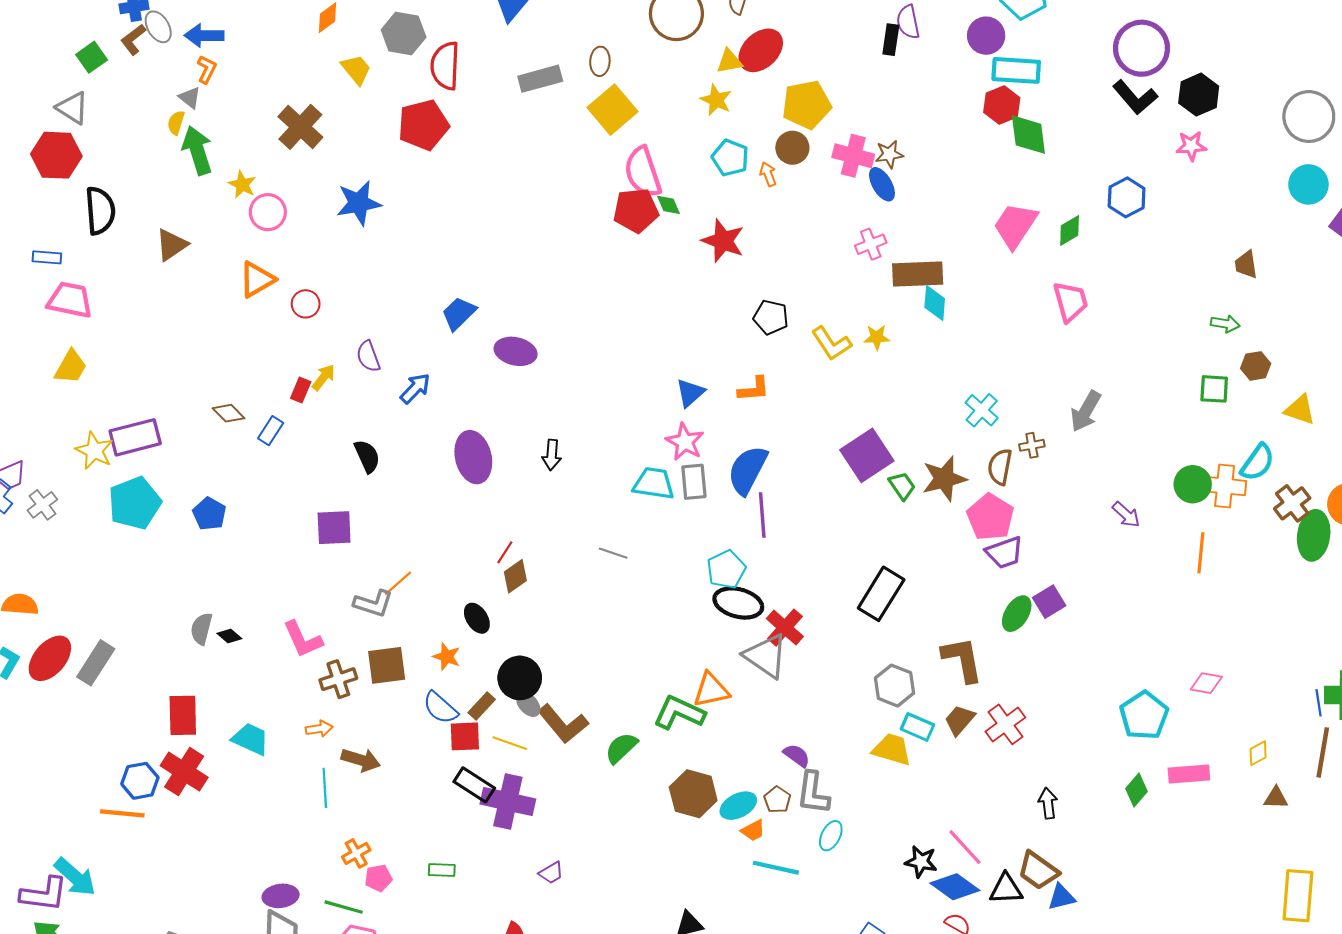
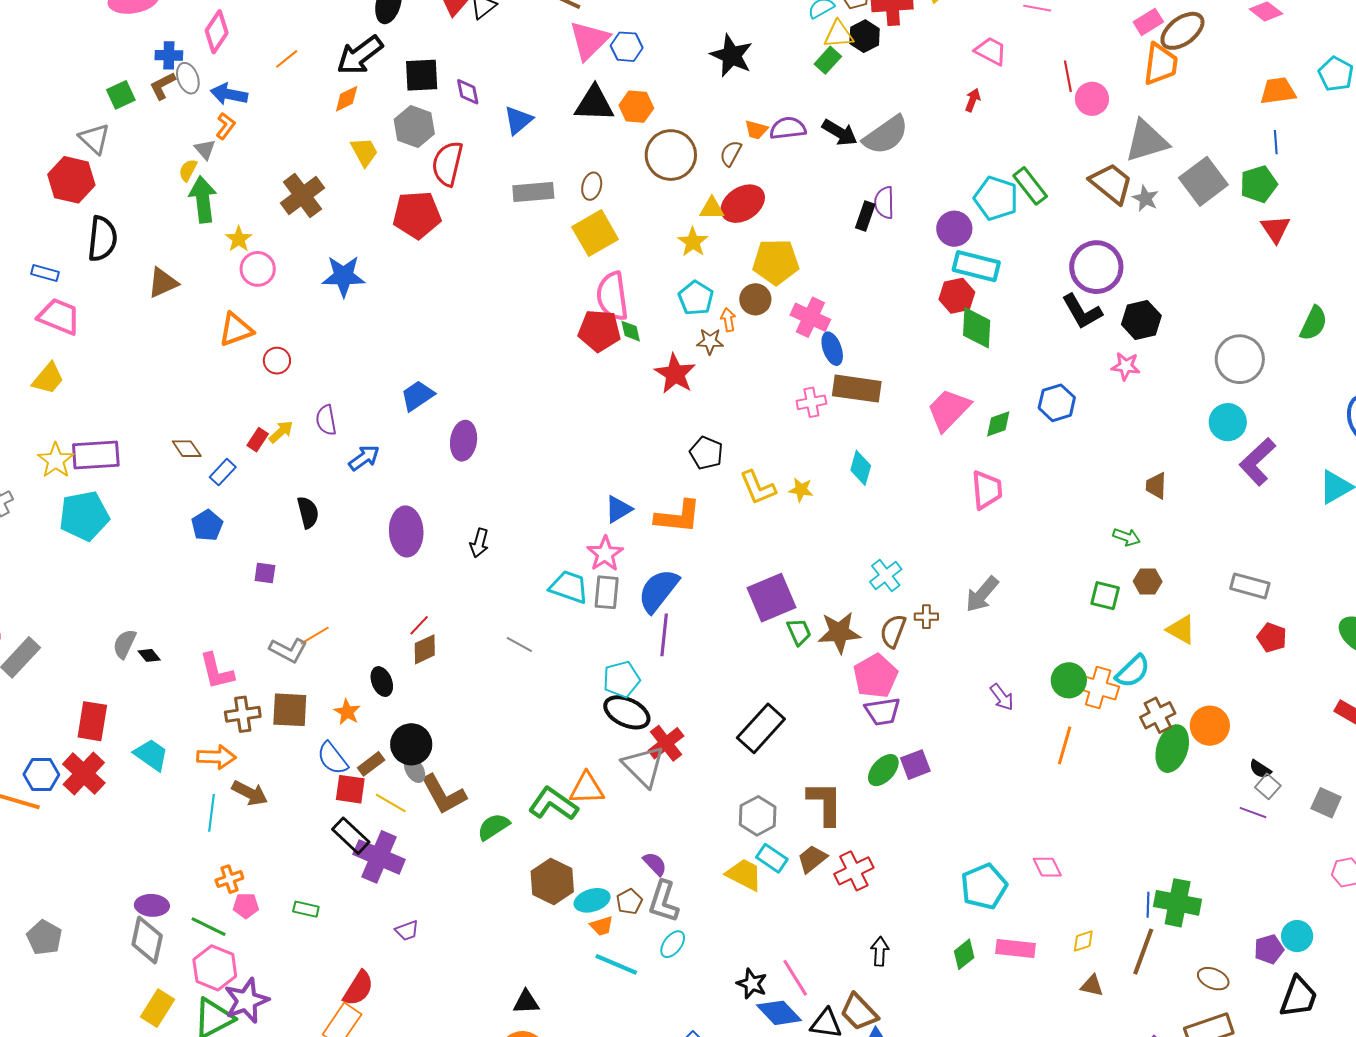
brown star: (889, 154) -> (710, 341), moved
brown rectangle: (918, 274) -> (857, 389), moved
purple ellipse: (516, 351) -> (464, 441), turned 75
orange L-shape: (754, 389) -> (678, 517), size x1.5
blue pentagon: (209, 514) -> (207, 525), moved
purple square: (334, 528) -> (265, 573), size x0.6
pink diamond: (1206, 683) -> (1047, 867), turned 44
orange arrow: (319, 729) -> (217, 757), size x1.5

